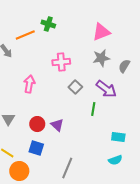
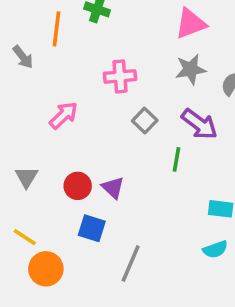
orange line: (25, 35) -> (56, 29), turned -60
pink arrow: (29, 84) -> (64, 115), turned 36
blue square: (36, 148) -> (92, 228), moved

